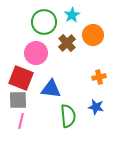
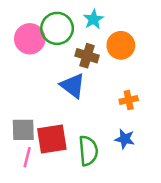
brown cross: (67, 43) -> (87, 56), turned -30
pink circle: (36, 53) -> (30, 39), moved
red square: (21, 78) -> (52, 139), moved, turned -30
blue triangle: (51, 89) -> (73, 86), moved, turned 30

